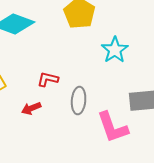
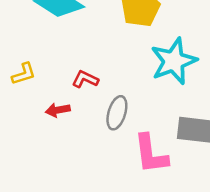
cyan star: (115, 50) -> (174, 61), size x1.4

